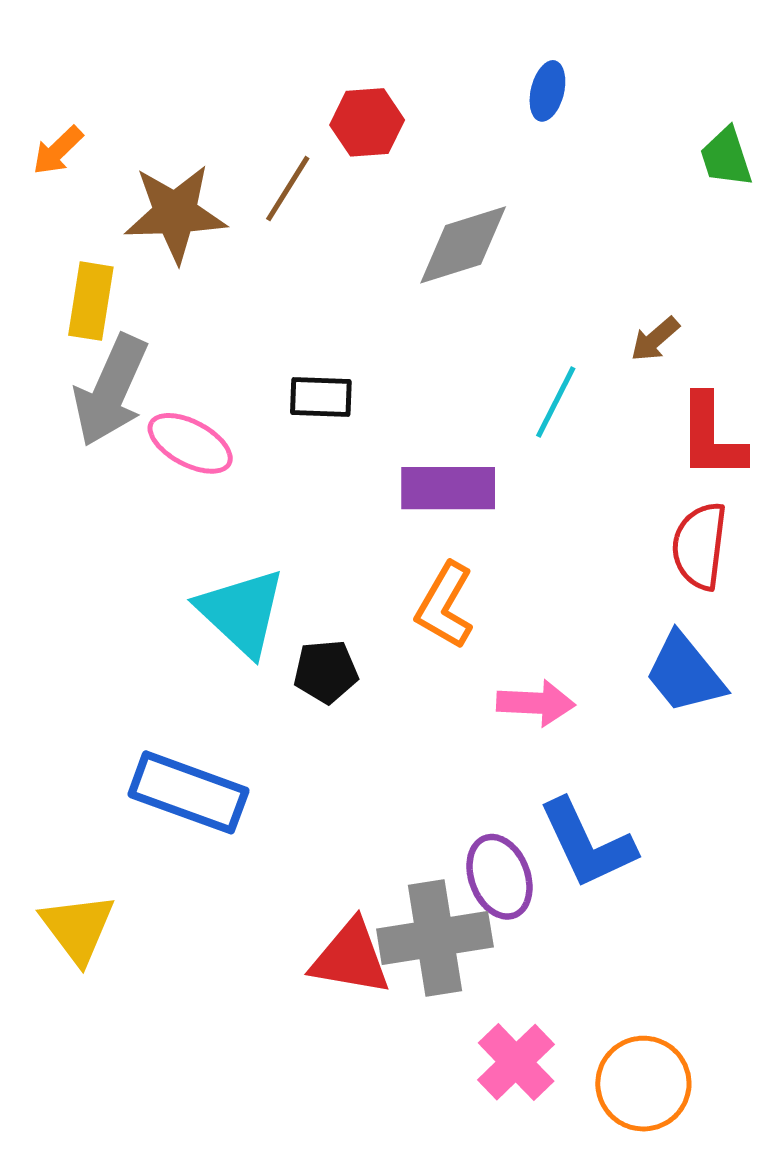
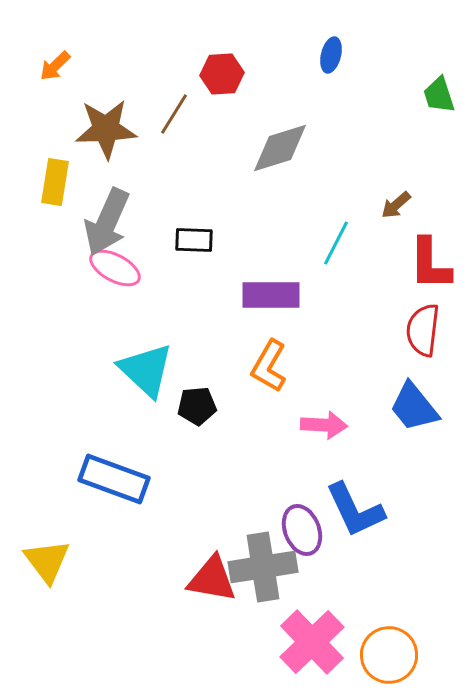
orange arrow: (58, 151) -> (55, 66), moved
gray arrow: (111, 390) -> (107, 222), moved
pink cross: (516, 1062) -> (312, 642), size x1.4

